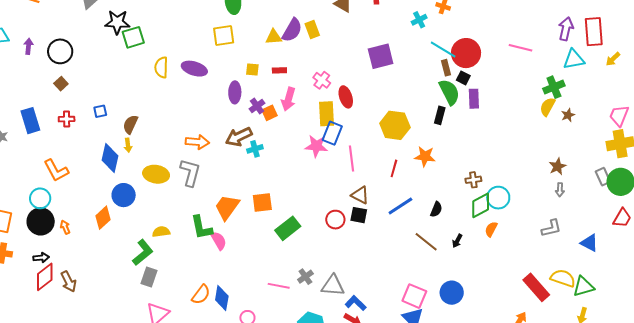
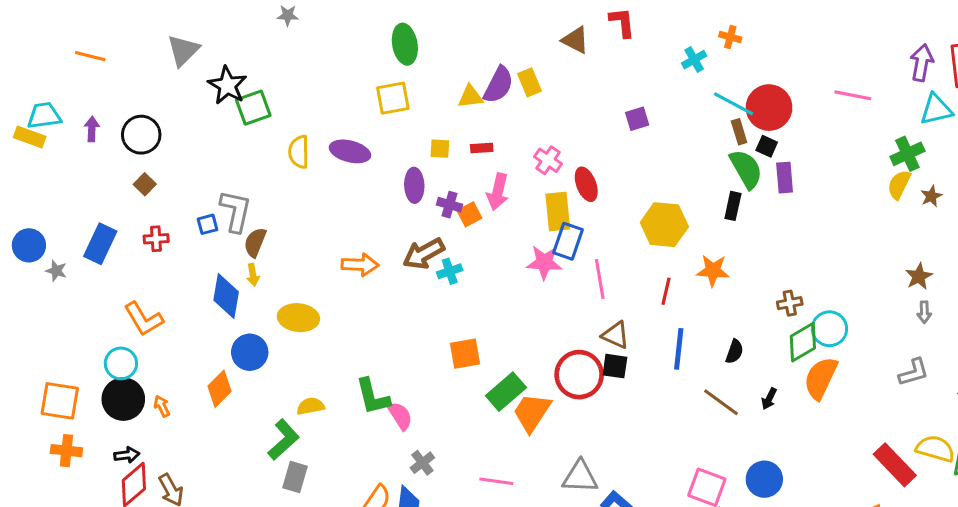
black star: (117, 22) -> (227, 85), turned 30
purple square: (381, 56) -> (637, 119), size x0.6
purple cross: (257, 106) -> (449, 205), turned -35
blue rectangle: (30, 121) -> (100, 244), turned 45
gray L-shape: (190, 173) -> (236, 211), moved
blue line: (400, 206) -> (679, 349), turned -48
orange trapezoid: (227, 207) -> (532, 412), moved
red circle: (335, 220) -> (579, 375), size x1.6
orange semicircle: (491, 229) -> (821, 378), size x1.8
gray cross: (305, 277) -> (422, 463), moved

